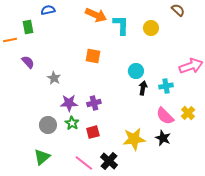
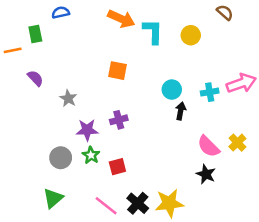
cyan cross: (166, 86) -> (210, 92), moved
purple cross: (94, 103) -> (119, 120), moved
yellow star: (134, 139) -> (169, 203), moved

